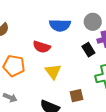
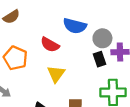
gray circle: (93, 22) -> (102, 38), moved

